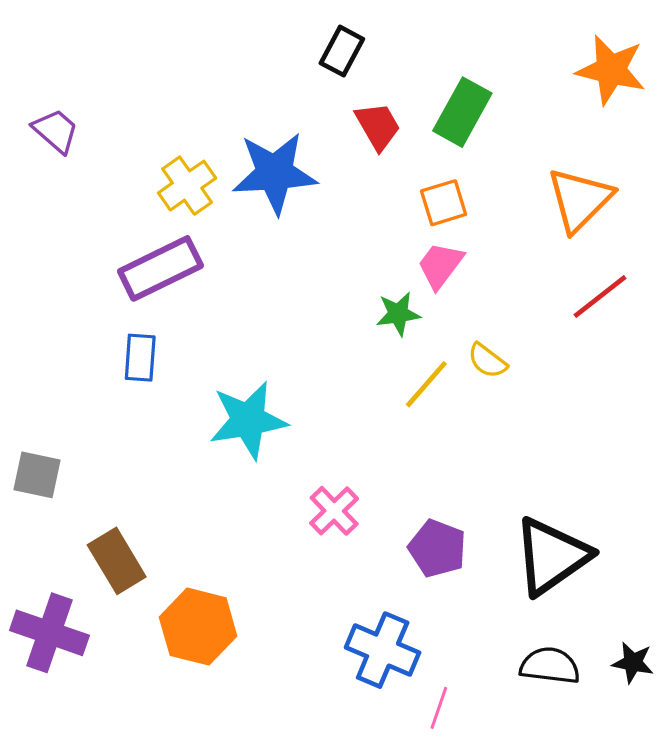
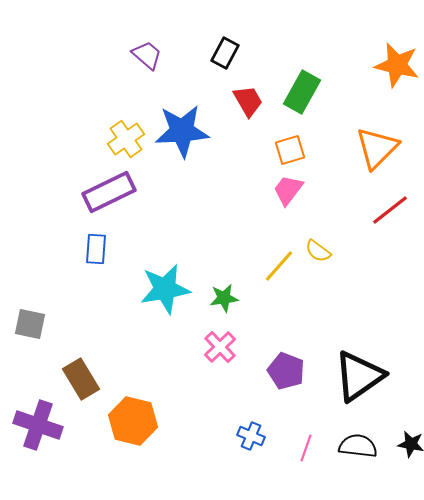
purple trapezoid: (56, 131) -> (147, 55), moved
green star: (398, 314) -> (224, 298), moved
blue cross: (383, 650) -> (251, 436), size x0.6
pink line: (439, 708) -> (306, 448), moved

